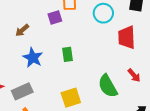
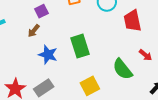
purple square: (55, 17) -> (41, 11), moved
green rectangle: (68, 54) -> (80, 46), size x1.6

